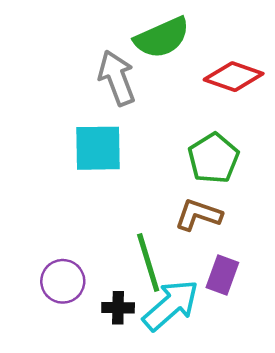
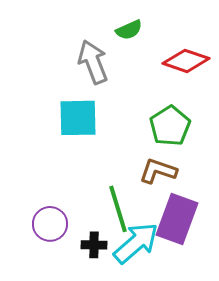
green semicircle: (162, 38) -> (129, 30), size x0.6
purple rectangle: (222, 275) -> (177, 219), size x1.6

